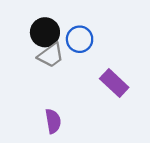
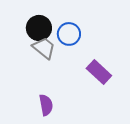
gray trapezoid: (51, 55) -> (44, 48), turned -105

